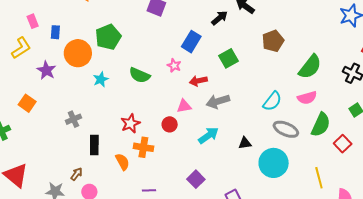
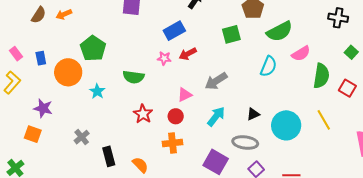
blue rectangle: (191, 42) -> (174, 31), turned 45
green square: (228, 58) -> (231, 34), moved, turned 30
green semicircle: (310, 67) -> (279, 31), moved, turned 40
purple star: (46, 70) -> (43, 108), moved
red arrow: (198, 81) -> (188, 54), moved
red star: (130, 123) -> (143, 114), moved
gray ellipse: (286, 129) -> (245, 142), moved
orange cross: (143, 147) -> (172, 143), moved
yellow line: (319, 178) -> (324, 120), moved
purple square: (196, 179) -> (216, 162), size x1.4

